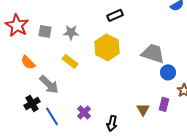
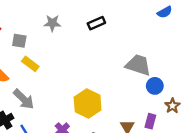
gray star: (71, 32) -> (52, 23), moved
yellow hexagon: (107, 47) -> (88, 104), moved
yellow rectangle: (70, 61) -> (30, 64), moved

